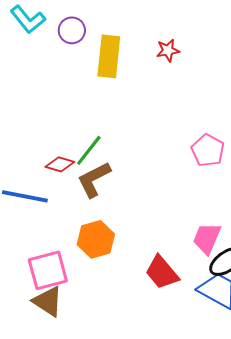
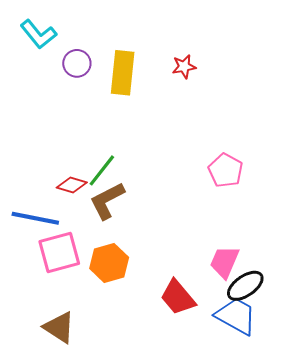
purple circle: (72, 30) -> (77, 63), moved
pink square: (48, 270) -> (59, 253), moved

